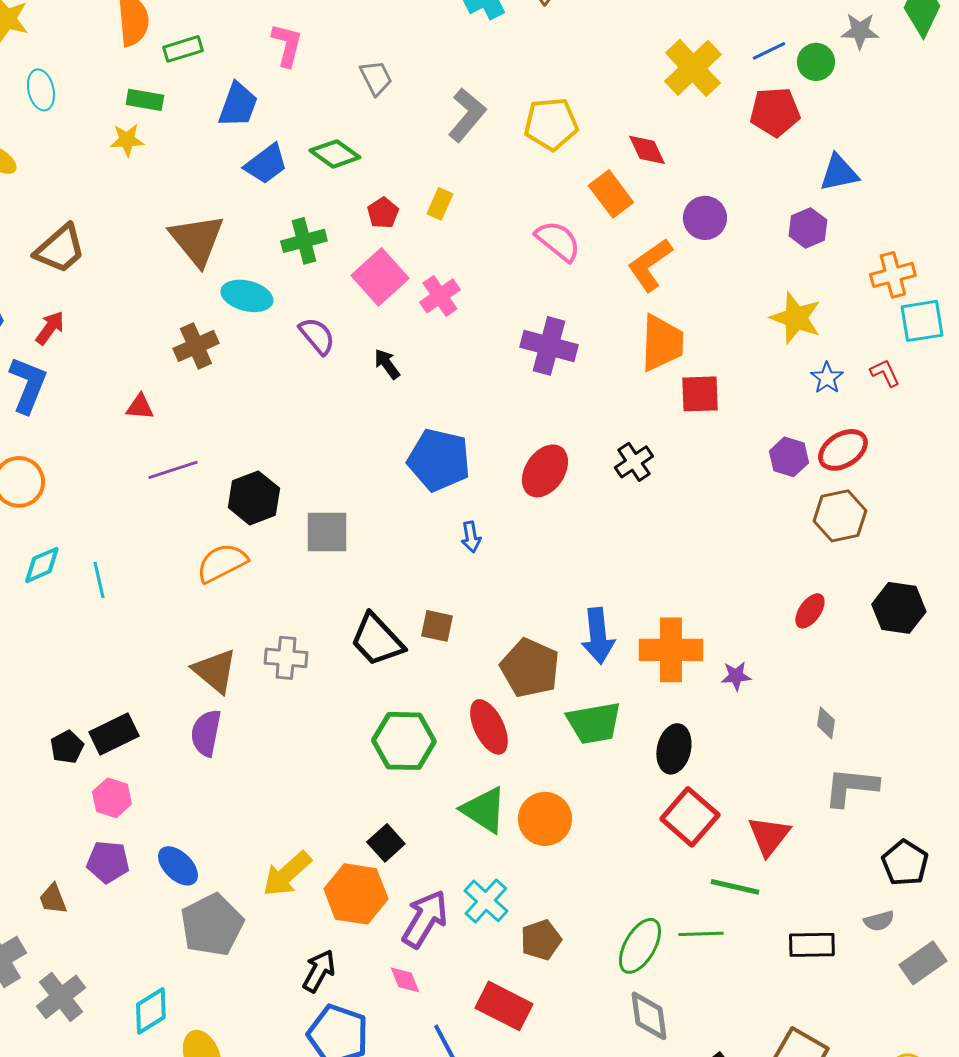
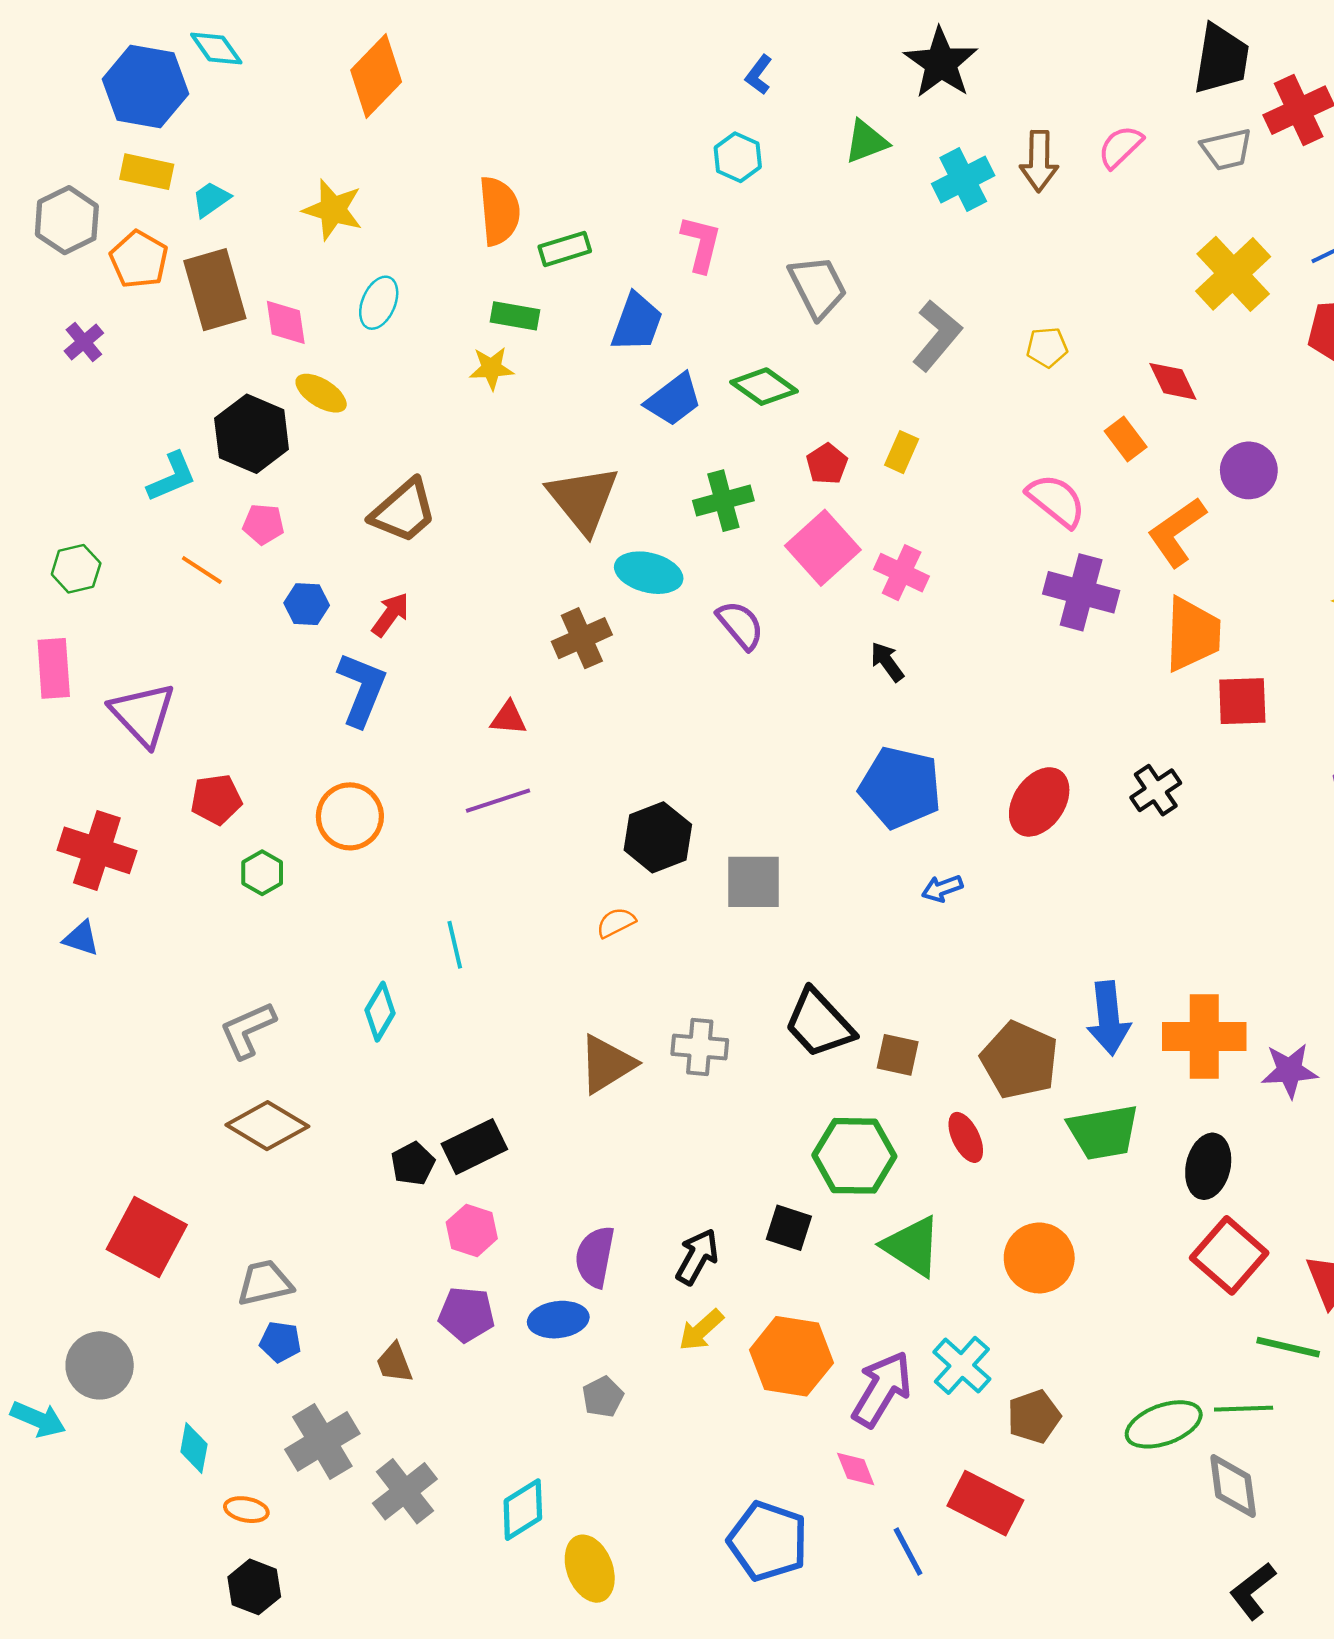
gray trapezoid: (376, 78) -> (818, 287), size x1.4
cyan ellipse: (41, 90) -> (379, 303), turned 36
yellow pentagon: (551, 124) -> (1047, 347), size x0.6
orange rectangle: (611, 194) -> (1126, 439), size x0.7
pink cross: (440, 296) -> (902, 573), turned -30
purple cross: (549, 346) -> (1081, 592), moved
black arrow: (387, 364) -> (887, 662), moved
purple line: (173, 470) -> (498, 801), moved
blue arrow: (471, 537) -> (942, 888), turned 80
orange semicircle: (222, 563) -> (616, 923), size x0.6
cyan diamond: (42, 565) -> (380, 1012), moved, turned -36
brown square: (437, 626) -> (898, 1055), moved
brown triangle: (215, 671) -> (607, 1064), turned 48
purple star: (736, 676) -> (1289, 1071), size x1.4
red ellipse: (489, 727) -> (966, 1137), size x0.7
purple semicircle: (206, 733) -> (595, 1257), moved
green triangle: (484, 810) -> (912, 1246), moved
black square: (386, 843) -> (789, 1228), moved, turned -30
blue ellipse: (178, 866) -> (558, 1320), turned -51
yellow arrow: (287, 874) -> (701, 1330), size x0.7
gray pentagon: (212, 925) -> (603, 1397), size x0.5
green ellipse: (640, 946) -> (1164, 1424), turned 40
black arrow: (319, 971) -> (697, 1257), moved
gray diamond: (649, 1016) -> (1233, 1486), moved

